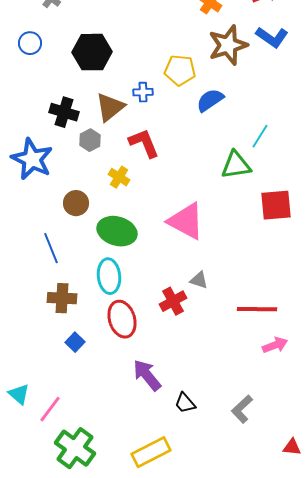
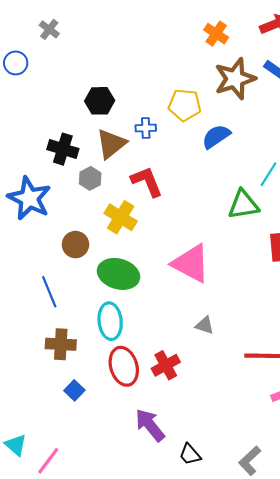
blue circle: (30, 43) -> (16, 63), moved
black hexagon: (92, 52) -> (100, 101), moved, size x0.7
yellow cross: (119, 177) -> (121, 217), size x1.4
red cross: (173, 301) -> (166, 365), moved

